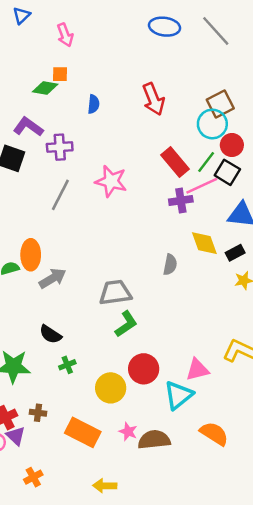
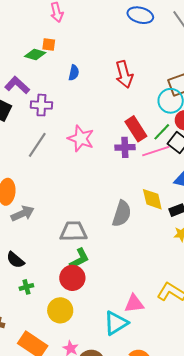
purple cross: (181, 201) -> (125, 147), moved
gray semicircle: (170, 265) -> (122, 214), size x1.5
red circle: (144, 369) -> (72, 278), moved

